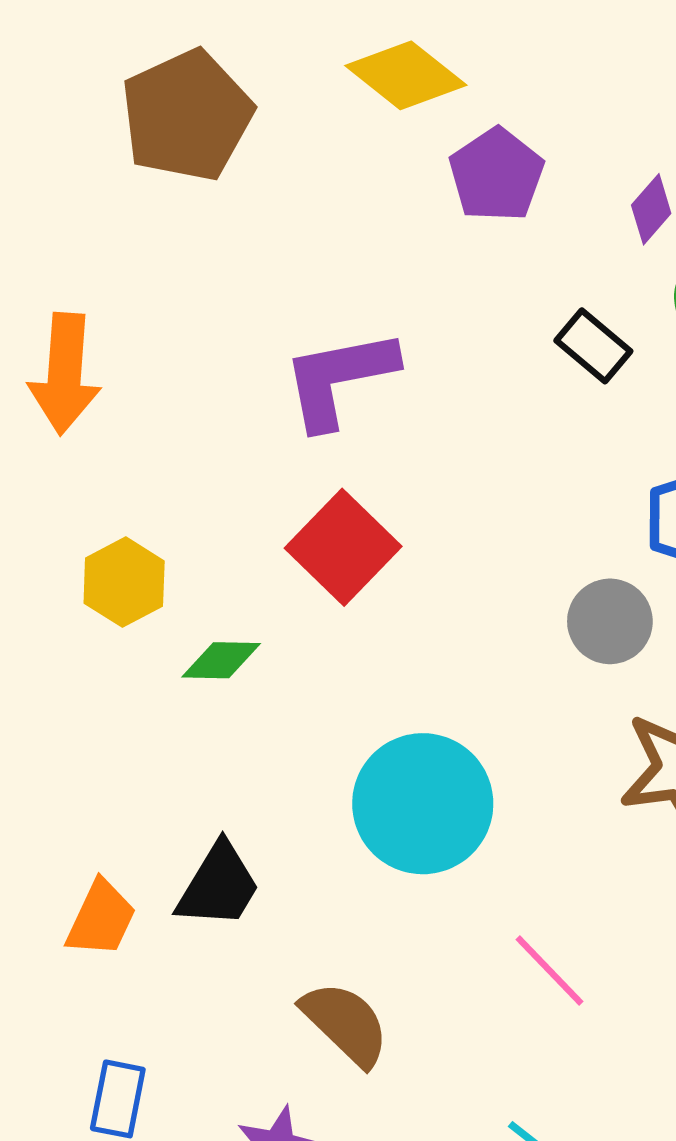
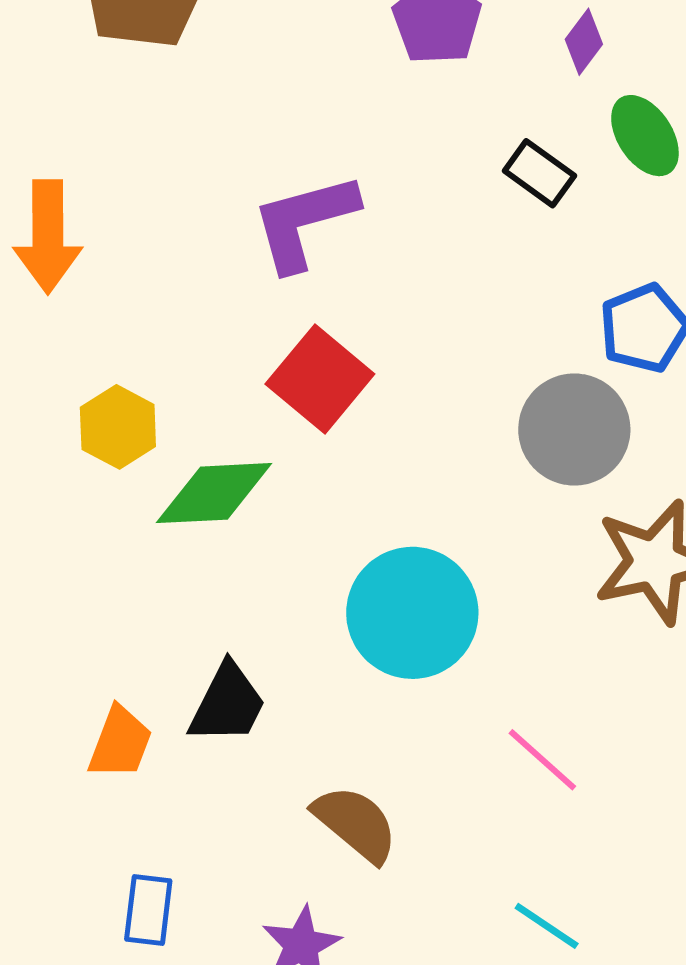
gray circle: (610, 621) -> (574, 429), size x1.4
green diamond: (221, 660) -> (214, 493), size x1.6

